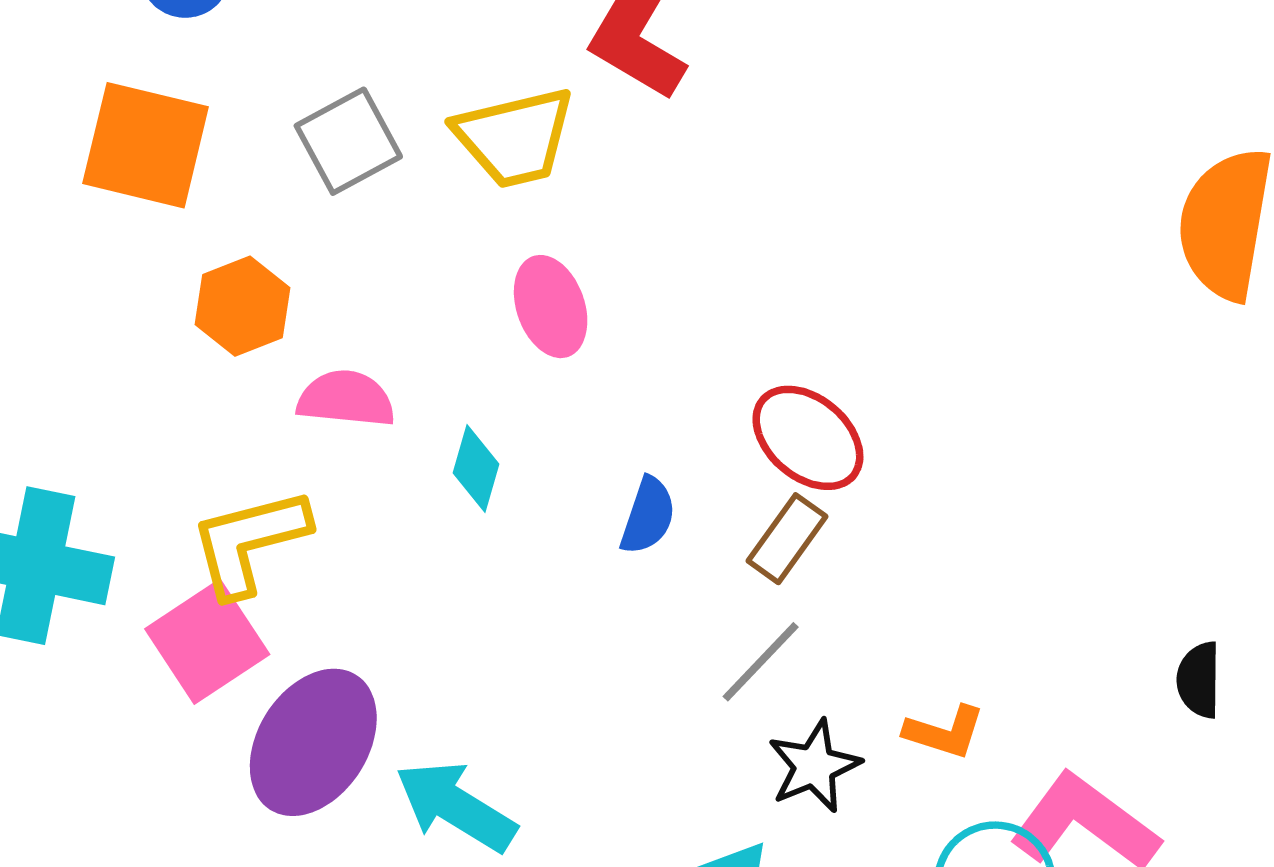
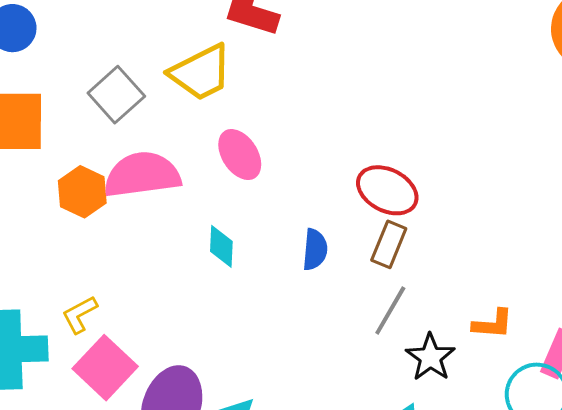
pink semicircle: (346, 399) -> (142, 175), moved, size x1.5
yellow L-shape: (249, 542) -> (80, 314), moved, size x0.6

